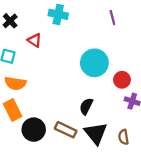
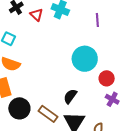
purple line: (112, 18) -> (97, 20), moved
red triangle: (35, 40) -> (36, 15), moved

